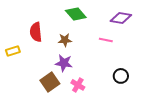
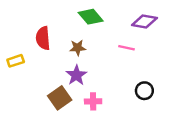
purple star: (64, 63) -> (76, 75), turned 30
pink cross: (78, 85) -> (93, 101), turned -32

